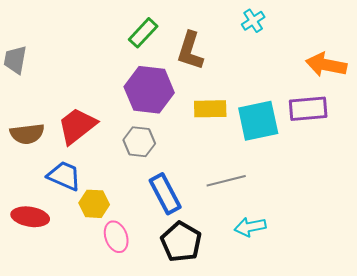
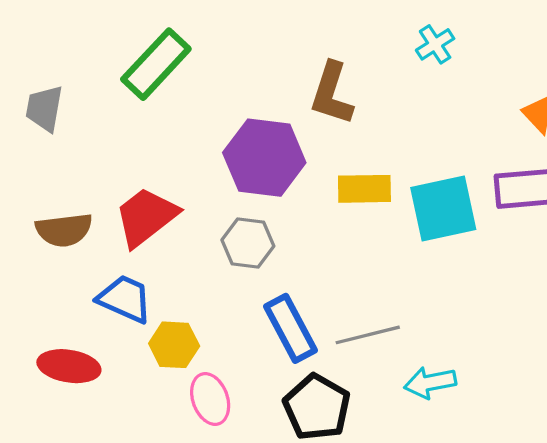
green rectangle: (143, 33) -> (156, 64), moved, size x1.4
gray line: (226, 181) -> (368, 335), moved

